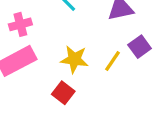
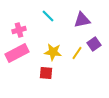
red square: (63, 93) -> (46, 73), turned -32

